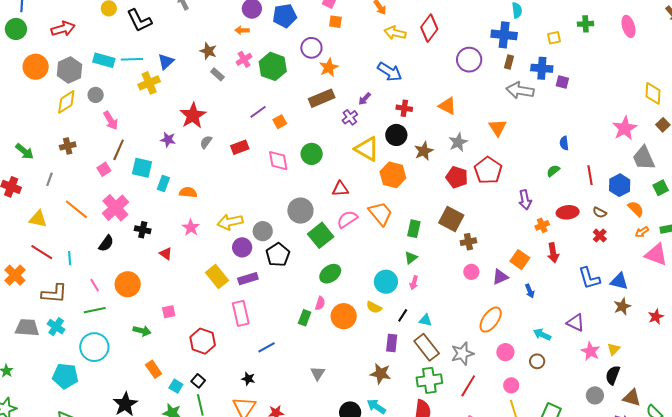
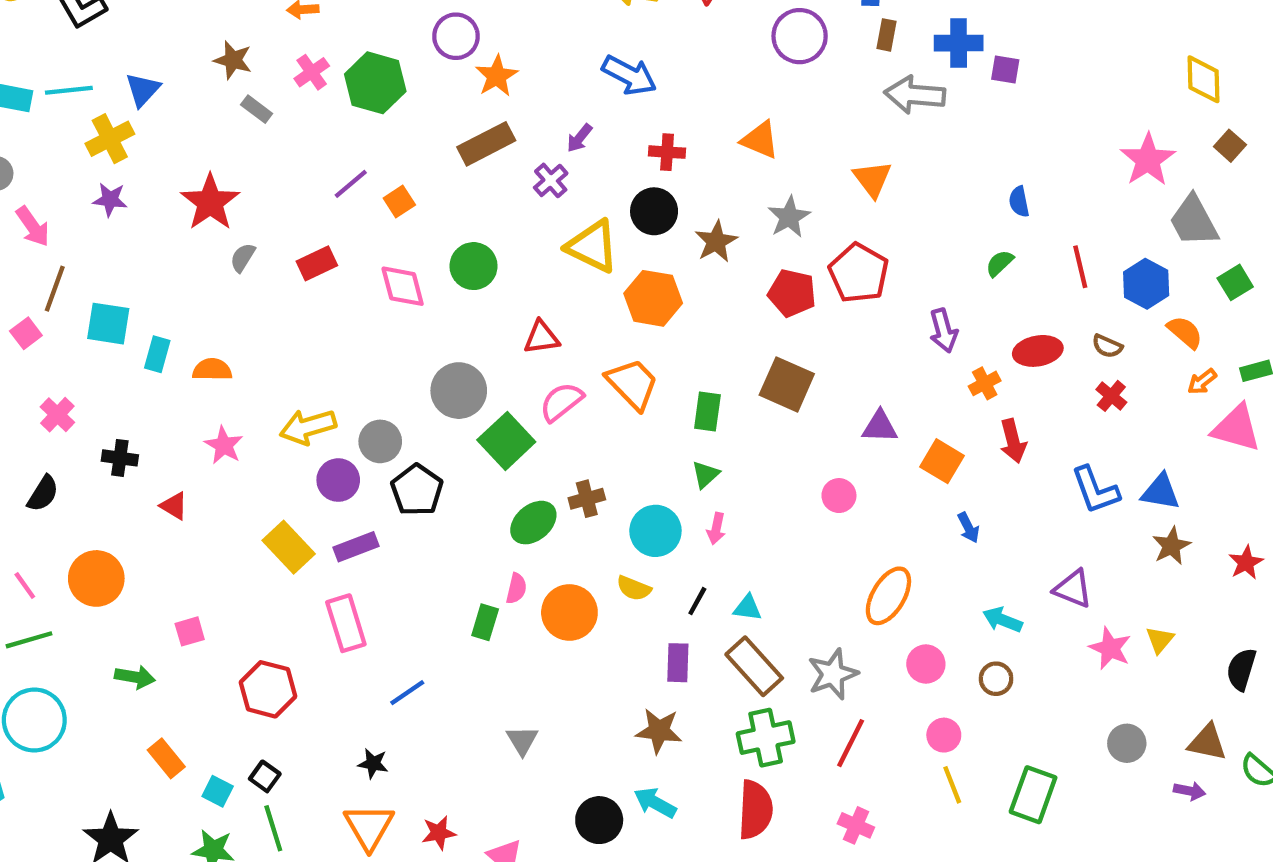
purple star: (168, 140) -> (110, 200), moved
pink cross: (115, 208) -> (57, 415), size x0.6
brown cross: (468, 242) -> (587, 499), moved
purple triangle: (500, 277) -> (880, 427), moved, turned 30
black semicircle: (613, 375) -> (1241, 669), moved

